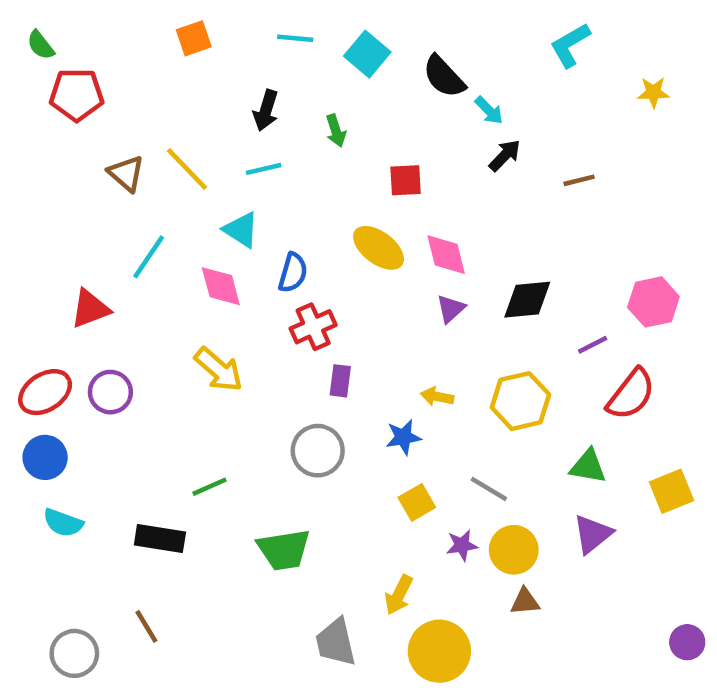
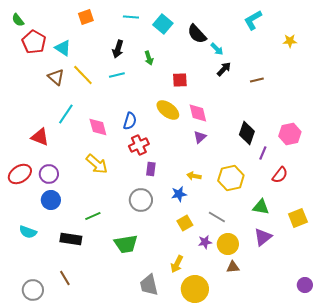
red pentagon: (77, 95) -> (34, 42), turned 30
cyan triangle: (241, 230) -> (63, 48), moved
black diamond: (527, 300) -> (247, 133), moved, turned -65
red triangle: (90, 309) -> (40, 137), turned 42
purple line: (593, 345) -> (263, 153), turned -40
red semicircle: (631, 394) -> (280, 175), size x0.7
blue circle: (45, 457) -> (51, 200), moved

